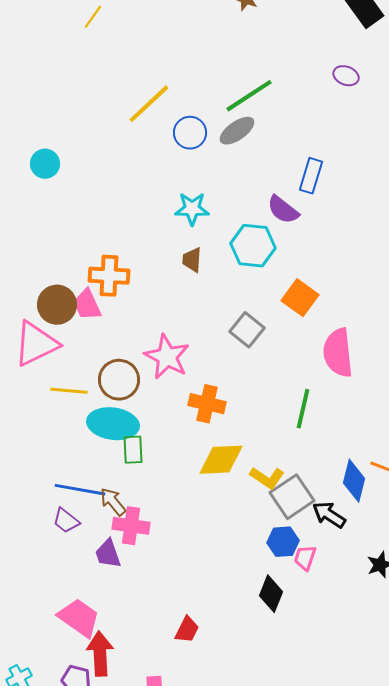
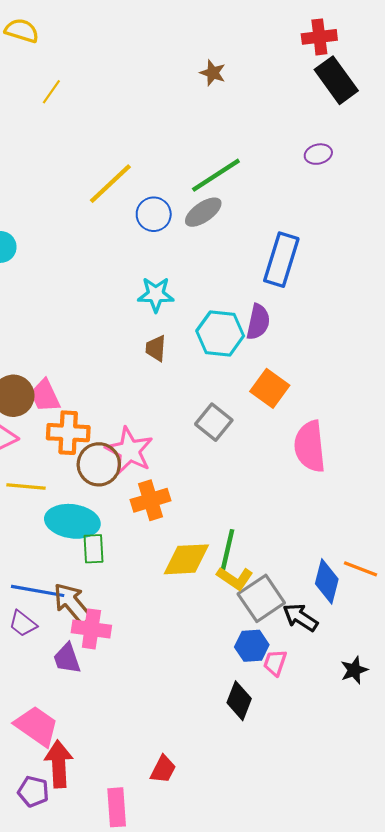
purple ellipse: (346, 76) -> (318, 154), turned -35
blue rectangle: (311, 176) -> (281, 260), size x1.4
purple semicircle: (283, 210) -> (258, 322), moved, turned -116
orange cross: (109, 276) -> (68, 433), moved
brown circle: (119, 380) -> (99, 464), moved
orange cross: (207, 404) -> (150, 500), moved, turned -30
green line: (303, 409) -> (228, 550), moved
brown arrow: (113, 502) -> (72, 604), size x1.4
red trapezoid: (187, 630) -> (163, 769), moved

